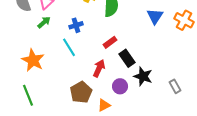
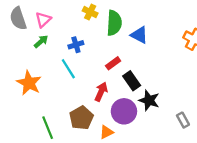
blue triangle: (155, 16) -> (139, 35), moved, turned -36
purple circle: (120, 86) -> (124, 111), size x1.5
gray rectangle: (175, 86) -> (183, 120), moved
green line: (28, 95) -> (48, 128), moved

